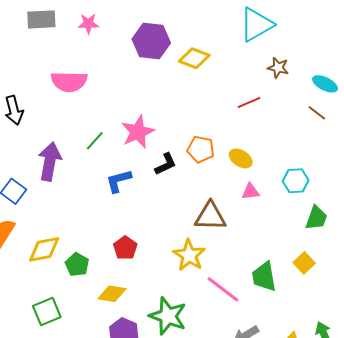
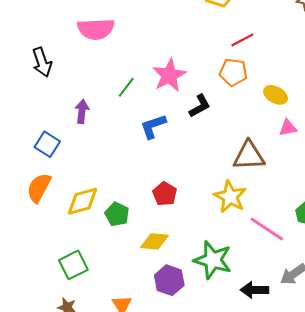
red line: (249, 103) -> (242, 40), moved
orange pentagon: (201, 149) -> (233, 72), moved
purple arrow: (50, 161) -> (82, 112), size x0.6
green square: (47, 311) -> (73, 265), moved

